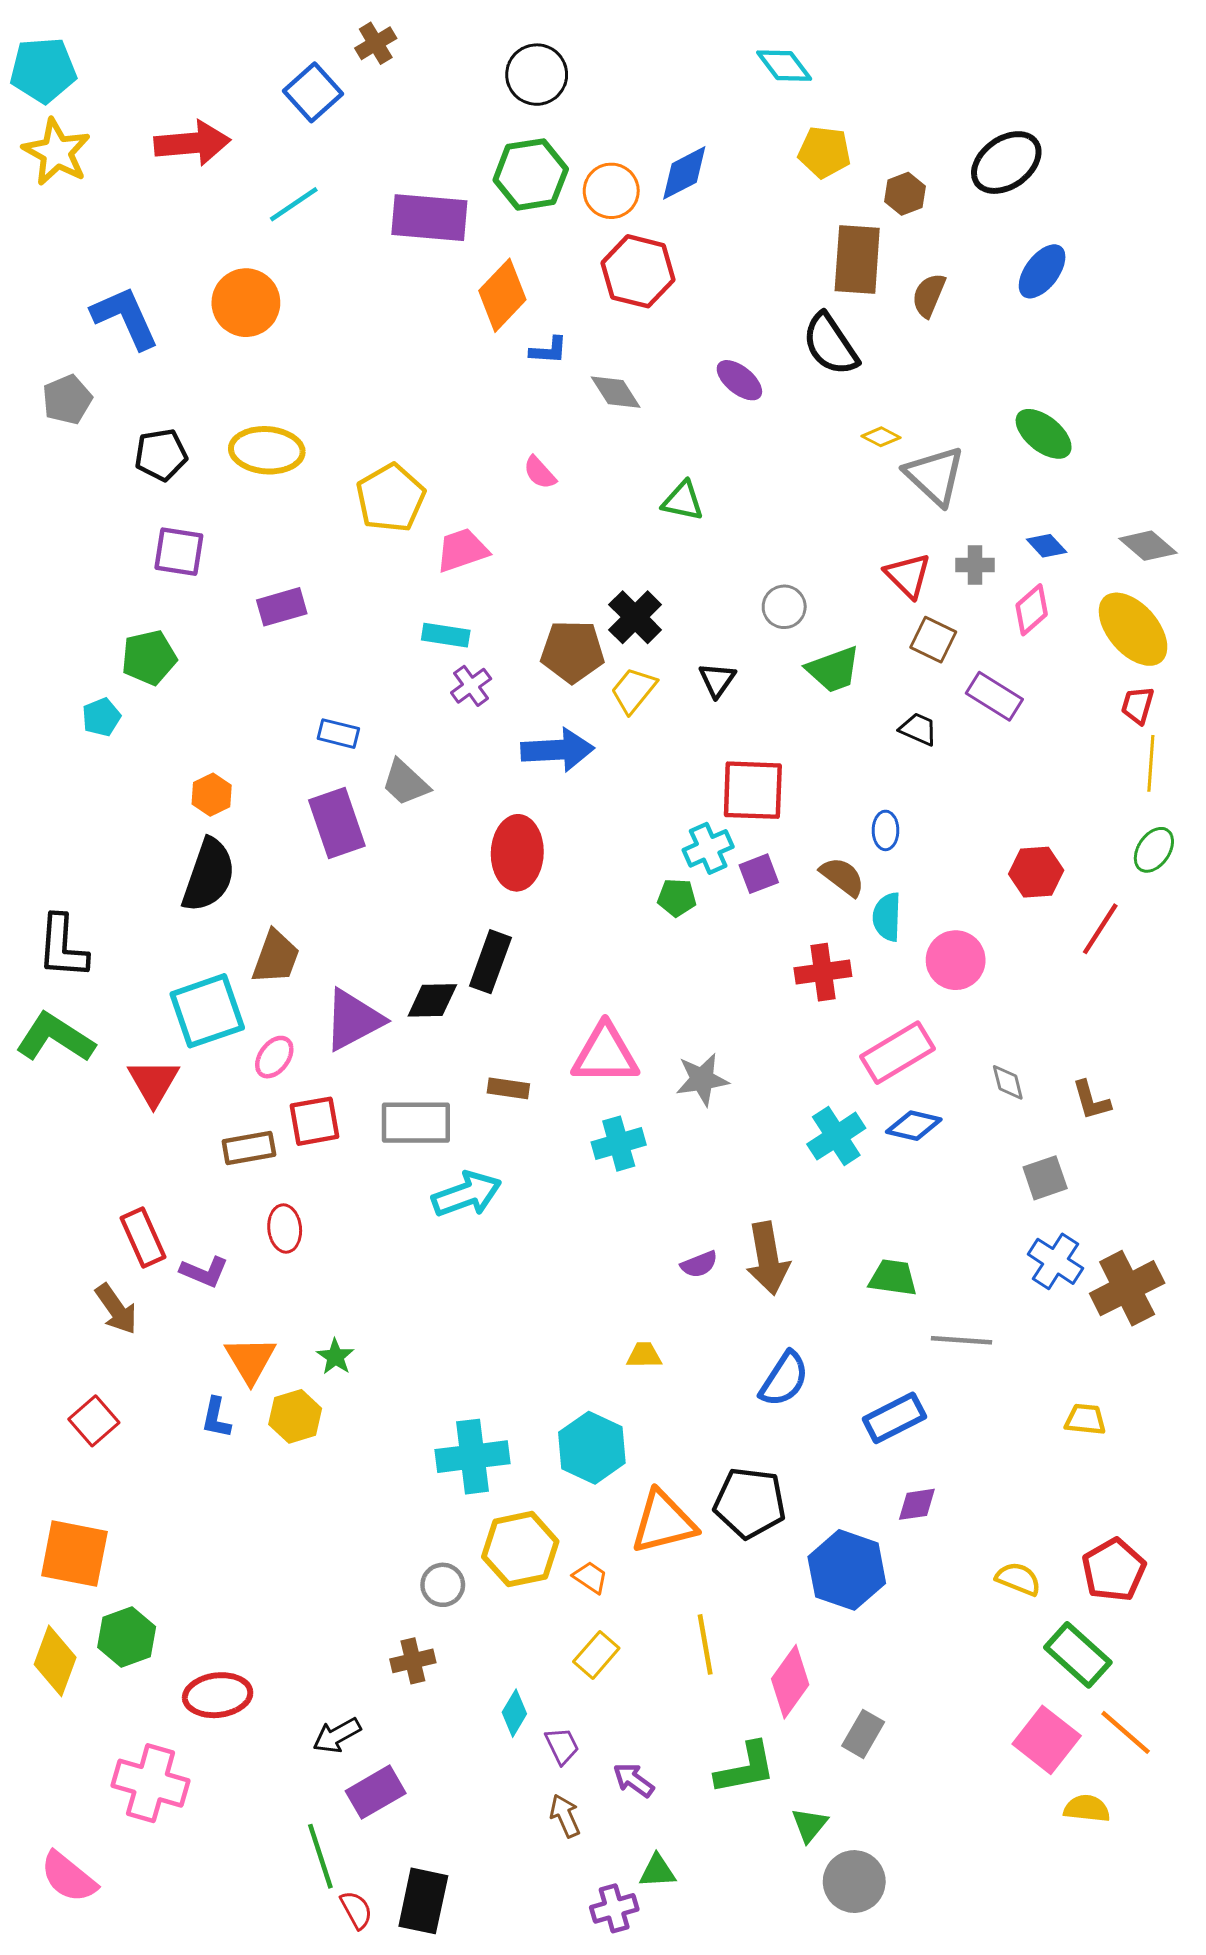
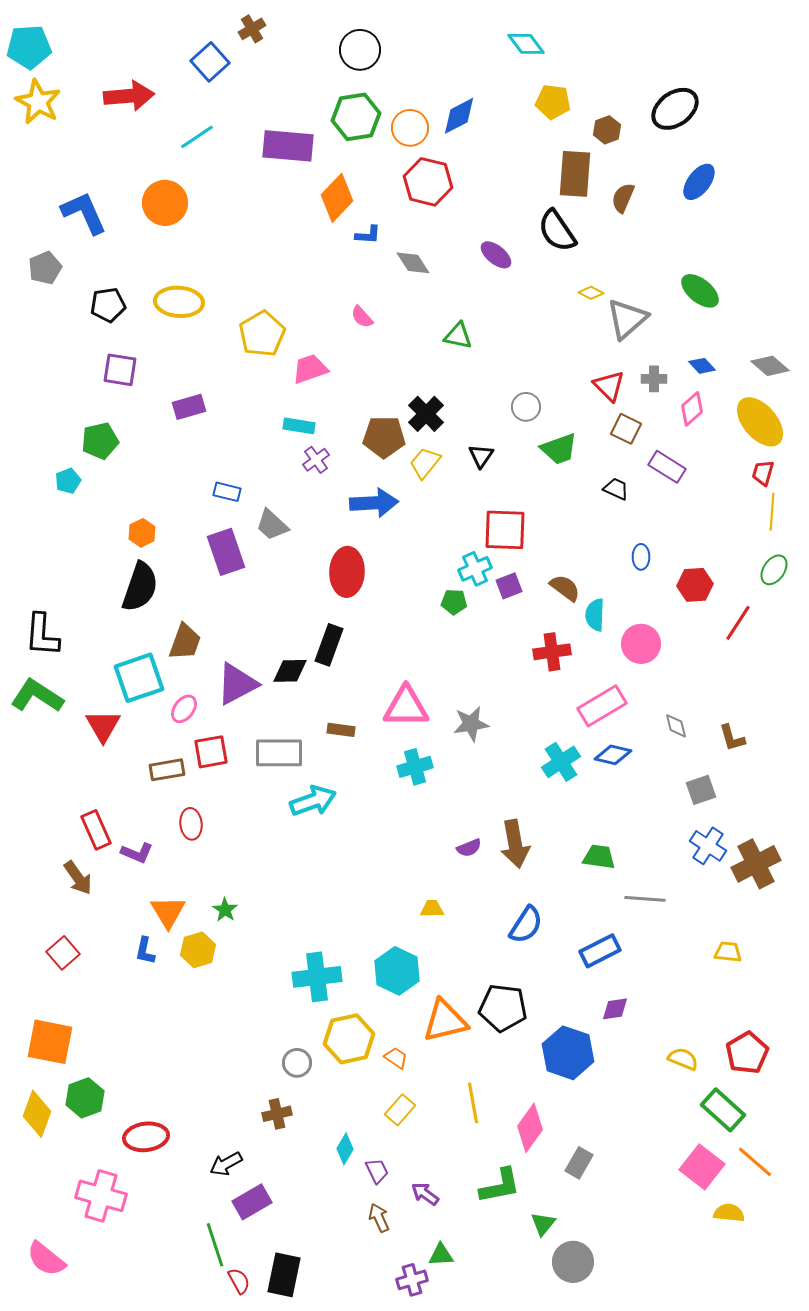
gray triangle: (935, 476) -> (627, 319), turned 36
blue ellipse: (886, 830) -> (641, 557), moved

